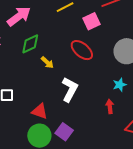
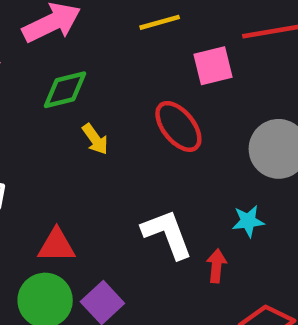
white L-shape: (70, 89) -> (167, 234), moved, turned -60
red triangle: (40, 111) -> (56, 246), turned -30

